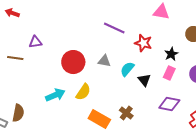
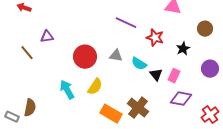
brown line: (15, 58) -> (27, 53), turned 42
cyan semicircle: (127, 69) -> (139, 64), turned -98
pink rectangle: (169, 73) -> (174, 76), moved
cyan arrow: (55, 95) -> (67, 90), turned -96
brown cross: (126, 113) -> (138, 108), size x1.5

